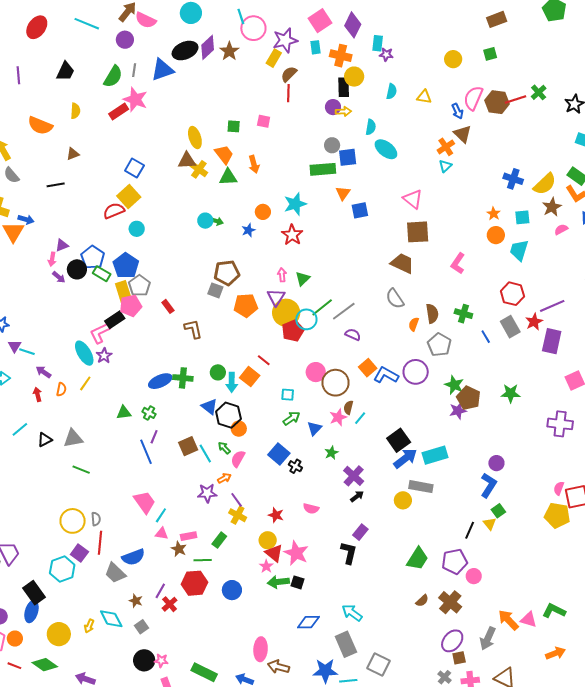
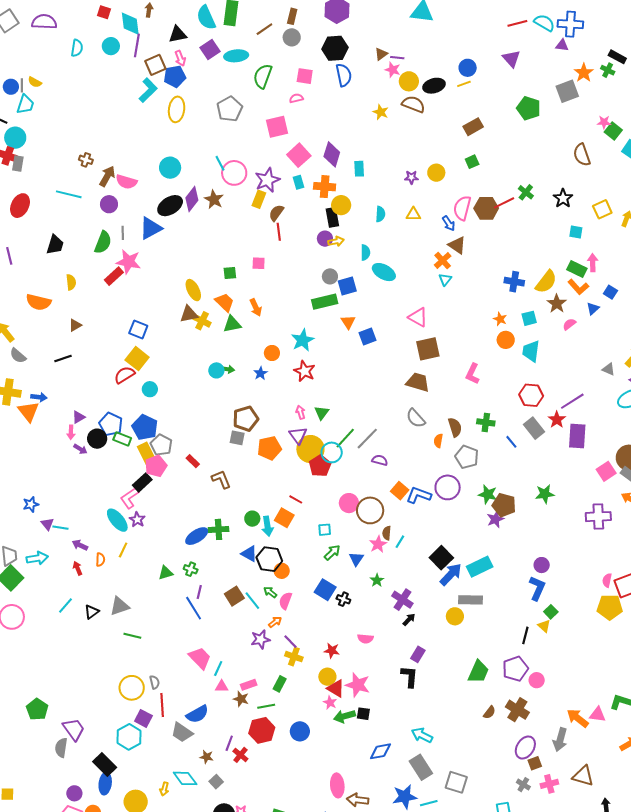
purple star: (386, 54) -> (411, 177), moved

